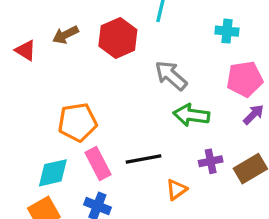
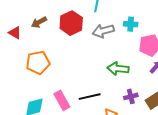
cyan cross: (227, 31) -> (131, 24), moved
gray arrow: (171, 75) -> (103, 31), moved, turned -55
orange pentagon: (77, 122) -> (38, 63), moved

